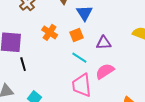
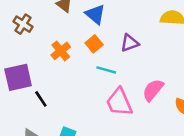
orange cross: (50, 32) -> (61, 51), turned 35
pink semicircle: (105, 71) -> (153, 90), moved

